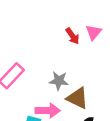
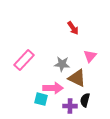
pink triangle: (94, 32) -> (90, 56), moved

